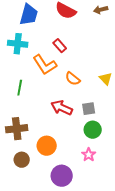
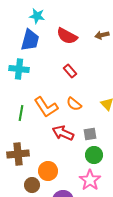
red rectangle: (60, 46) -> (70, 71), moved
orange L-shape: (45, 65) -> (46, 107), moved
pink star: (89, 155) -> (90, 180), size x1.5
brown circle: (22, 160) -> (32, 185), moved

